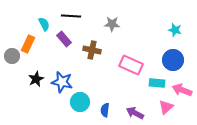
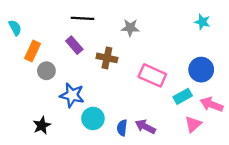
cyan semicircle: (44, 24) -> (15, 28), moved
cyan star: (175, 30) -> (202, 22), moved
gray circle: (12, 56) -> (46, 71), moved
black star: (36, 79) -> (42, 125), moved
cyan rectangle: (157, 83) -> (183, 96), turned -35
purple arrow: (135, 113) -> (145, 127), moved

